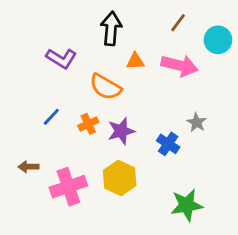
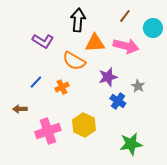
orange triangle: (135, 61) -> (95, 43), size x1.5
purple star: (121, 131) -> (108, 77), moved
brown arrow: (28, 167) -> (20, 109), moved

